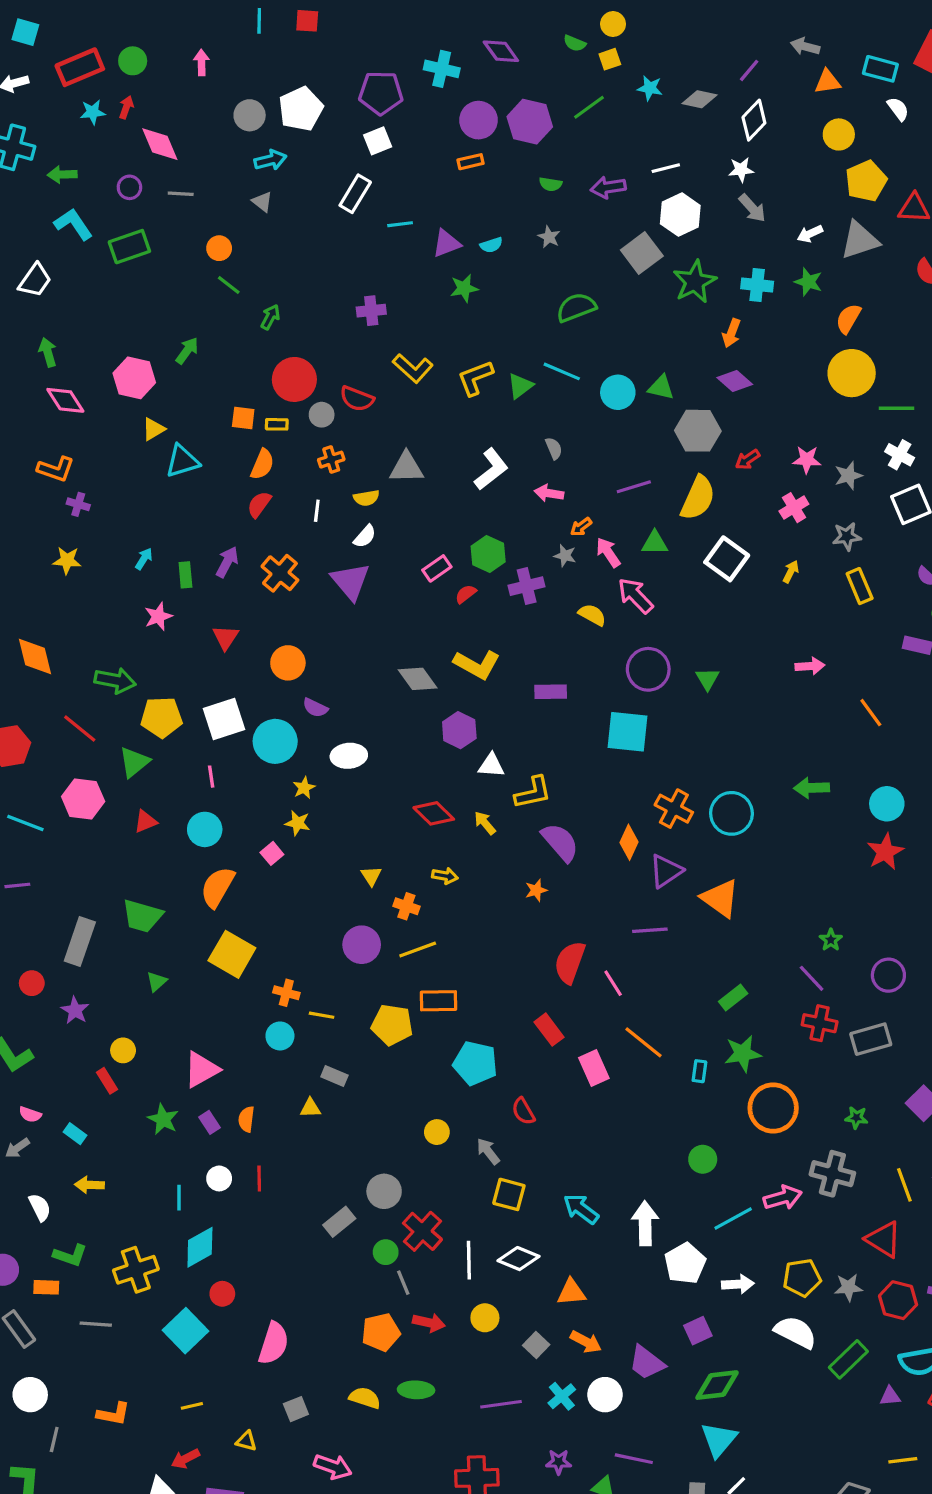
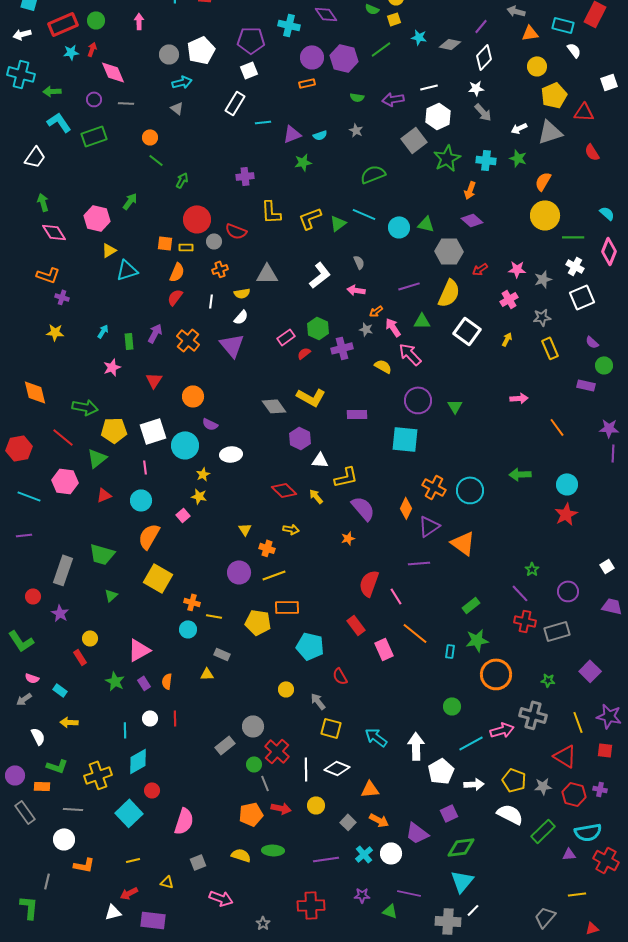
yellow L-shape: (413, 368) -> (271, 212), turned 45
yellow pentagon: (802, 1278) -> (514, 780), turned 30
white circle: (30, 1395) -> (64, 839), moved

